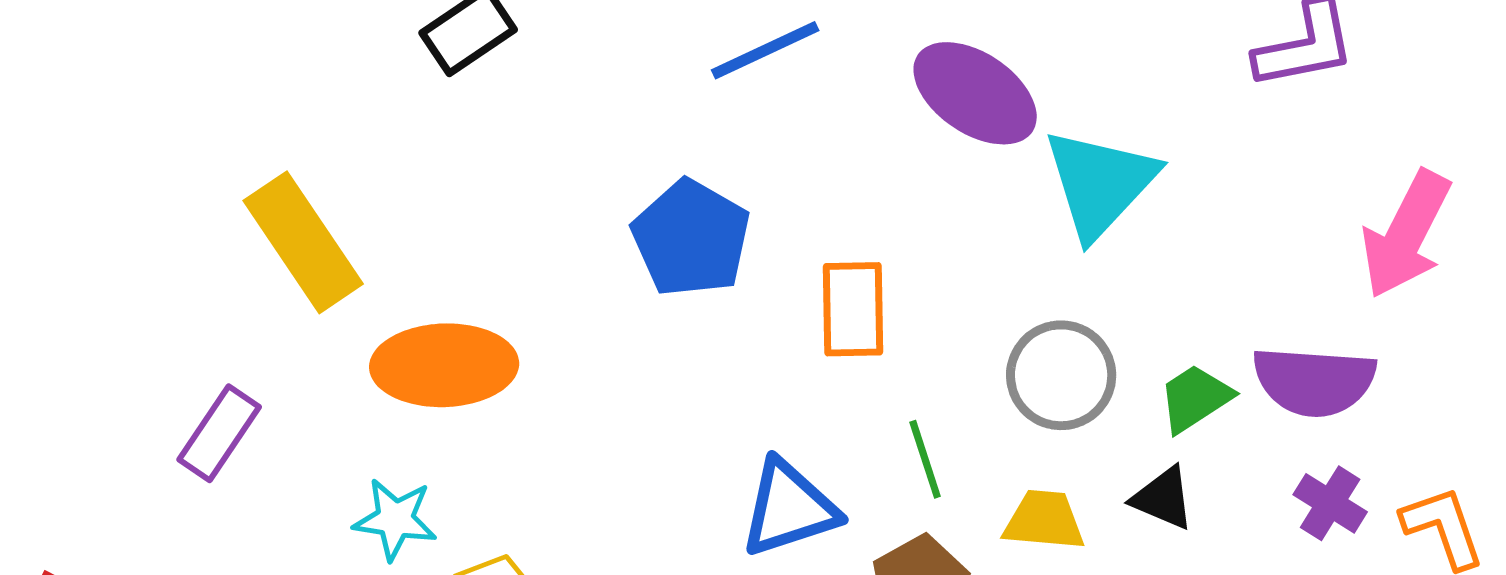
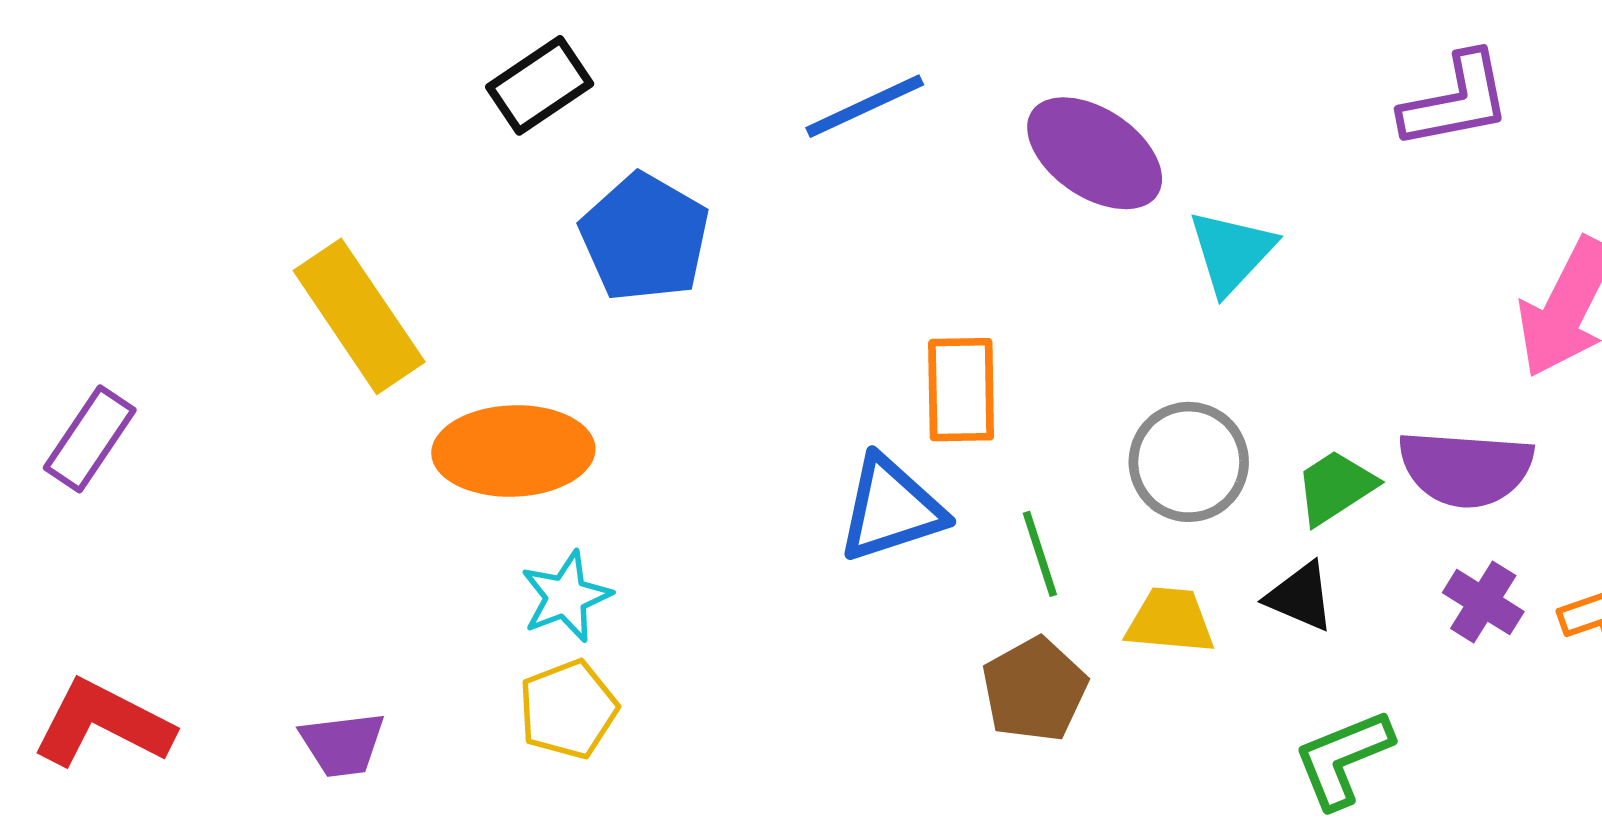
cyan triangle: (1100, 183) -> (1231, 252), size x0.7
blue pentagon: (691, 238) -> (645, 238), moved
purple rectangle: (219, 433) -> (90, 439), moved
blue triangle: (789, 508) -> (891, 509), moved
cyan star: (395, 519) -> (566, 597), moved, turned -30

